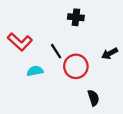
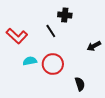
black line: (56, 51) -> (51, 31), moved
red circle: (76, 66) -> (53, 64), moved

